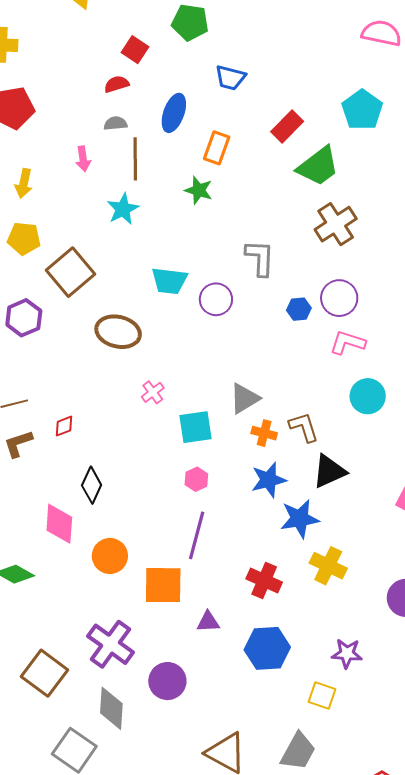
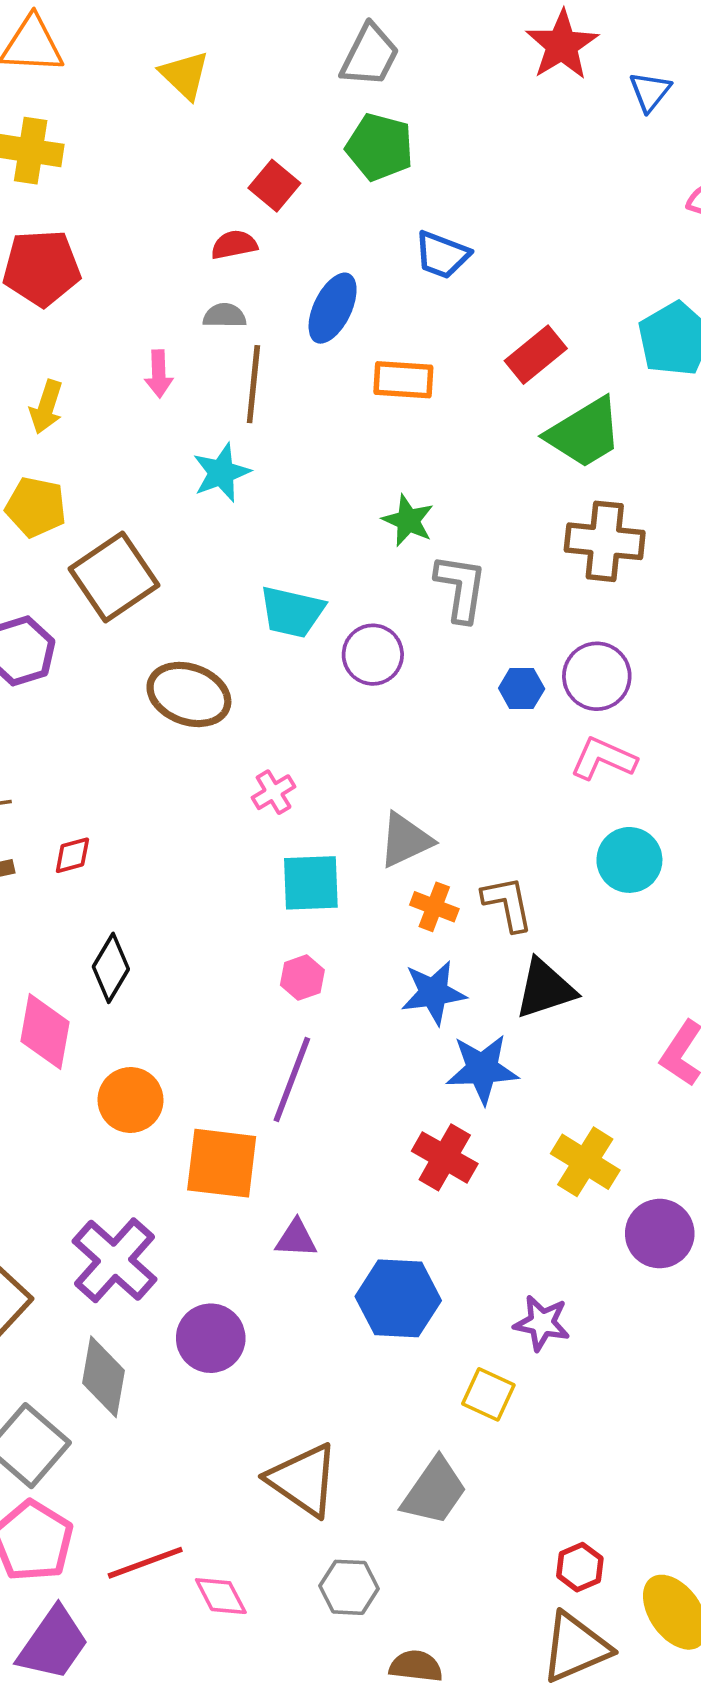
orange rectangle: (217, 148) -> (403, 380), turned 68
green star: (199, 190) -> (408, 521), moved
brown cross: (336, 224) -> (605, 541), turned 33
pink cross: (153, 392) -> (274, 792), moved
yellow cross: (328, 566) -> (585, 1162), moved
red cross: (264, 580) -> (445, 1157), moved

